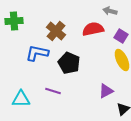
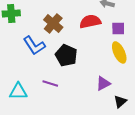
purple square: (121, 36) -> (118, 28), turned -32
blue L-shape: (37, 53) -> (34, 45), turned -135

